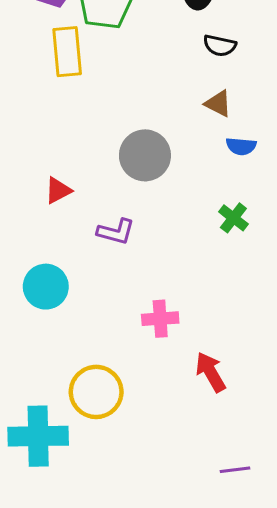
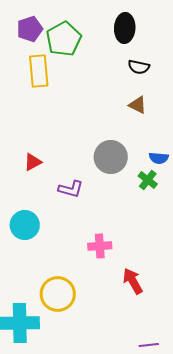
blue semicircle: (241, 146) -> (159, 158), moved
gray circle: (145, 155) -> (111, 157), moved

